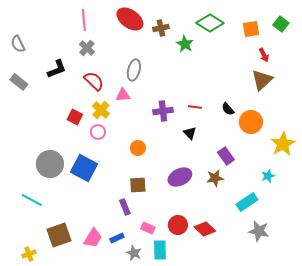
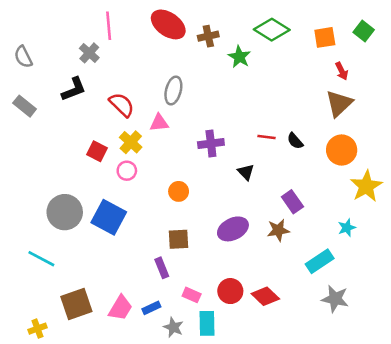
gray cross: (87, 48) -> (89, 53), moved
red line: (195, 107) -> (267, 137), moved
orange circle: (251, 122) -> (342, 150), moved

